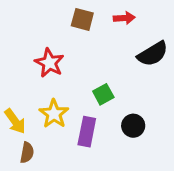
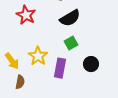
black semicircle: (153, 54) -> (70, 18), moved
red star: (49, 63) -> (26, 15), moved

